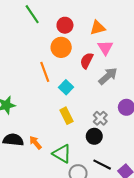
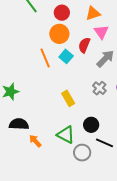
cyan square: (66, 87) -> (66, 56), moved
gray cross: (100, 118) -> (99, 88), moved
black circle: (94, 136) -> (91, 125), moved
orange arrow: (35, 143) -> (35, 141), moved

